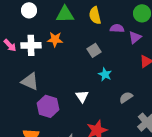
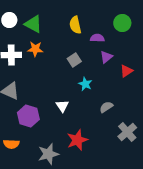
green triangle: (65, 14) -> (33, 24), moved, turned 30
purple triangle: (135, 37) -> (106, 57), moved

